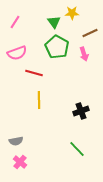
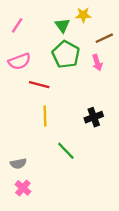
black cross: (81, 111) -> (94, 117), moved
green line: (77, 149) -> (66, 151), moved

